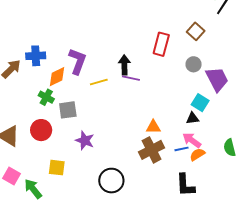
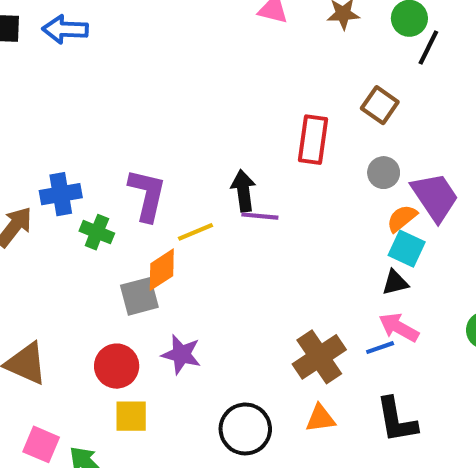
orange diamond: (57, 77) -> (162, 270), moved
green cross: (46, 97) -> (97, 232), moved
orange triangle: (153, 127) -> (320, 418), moved
red circle: (41, 130) -> (117, 366), moved
orange semicircle: (197, 154) -> (402, 218), moved

